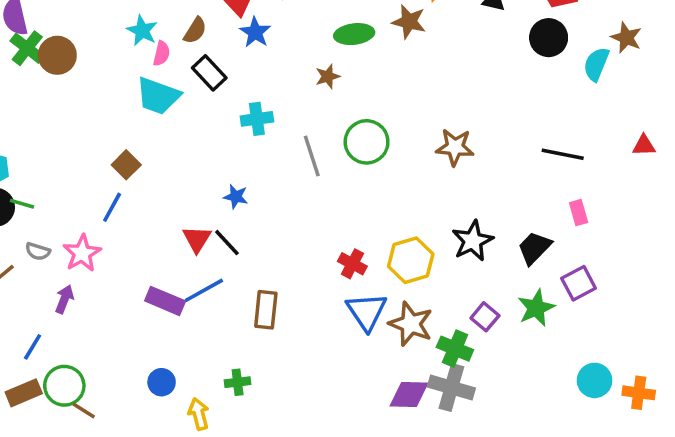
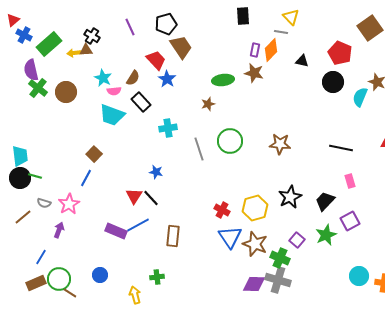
pink semicircle: (162, 53) -> (114, 91), turned 72
brown circle: (57, 55) -> (66, 92), moved
blue circle: (162, 382) -> (100, 275), moved

